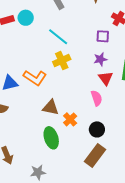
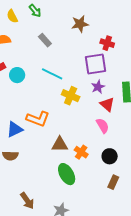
cyan circle: (26, 18) -> (17, 75), moved
purple square: (103, 36) -> (96, 64), size x1.6
yellow cross: (62, 61) -> (71, 96), moved, turned -30
brown rectangle: (95, 156) -> (113, 182), size x0.6

